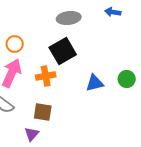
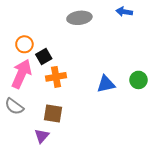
black square: (63, 51) -> (44, 57), moved, size x0.6

